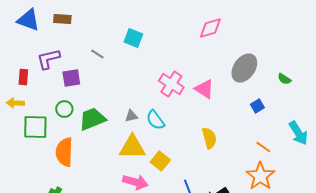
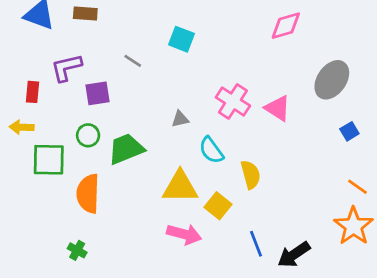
gray triangle: (131, 116) -> (180, 119), moved
yellow semicircle: (209, 138) -> (251, 175), moved

